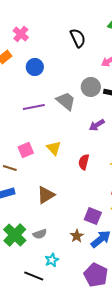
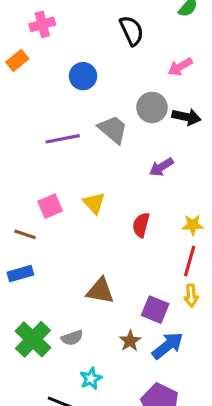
pink cross: (21, 34) -> (42, 24), turned 35
blue circle: (35, 67) -> (83, 76), moved
brown triangle: (46, 195) -> (100, 291), moved, turned 42

